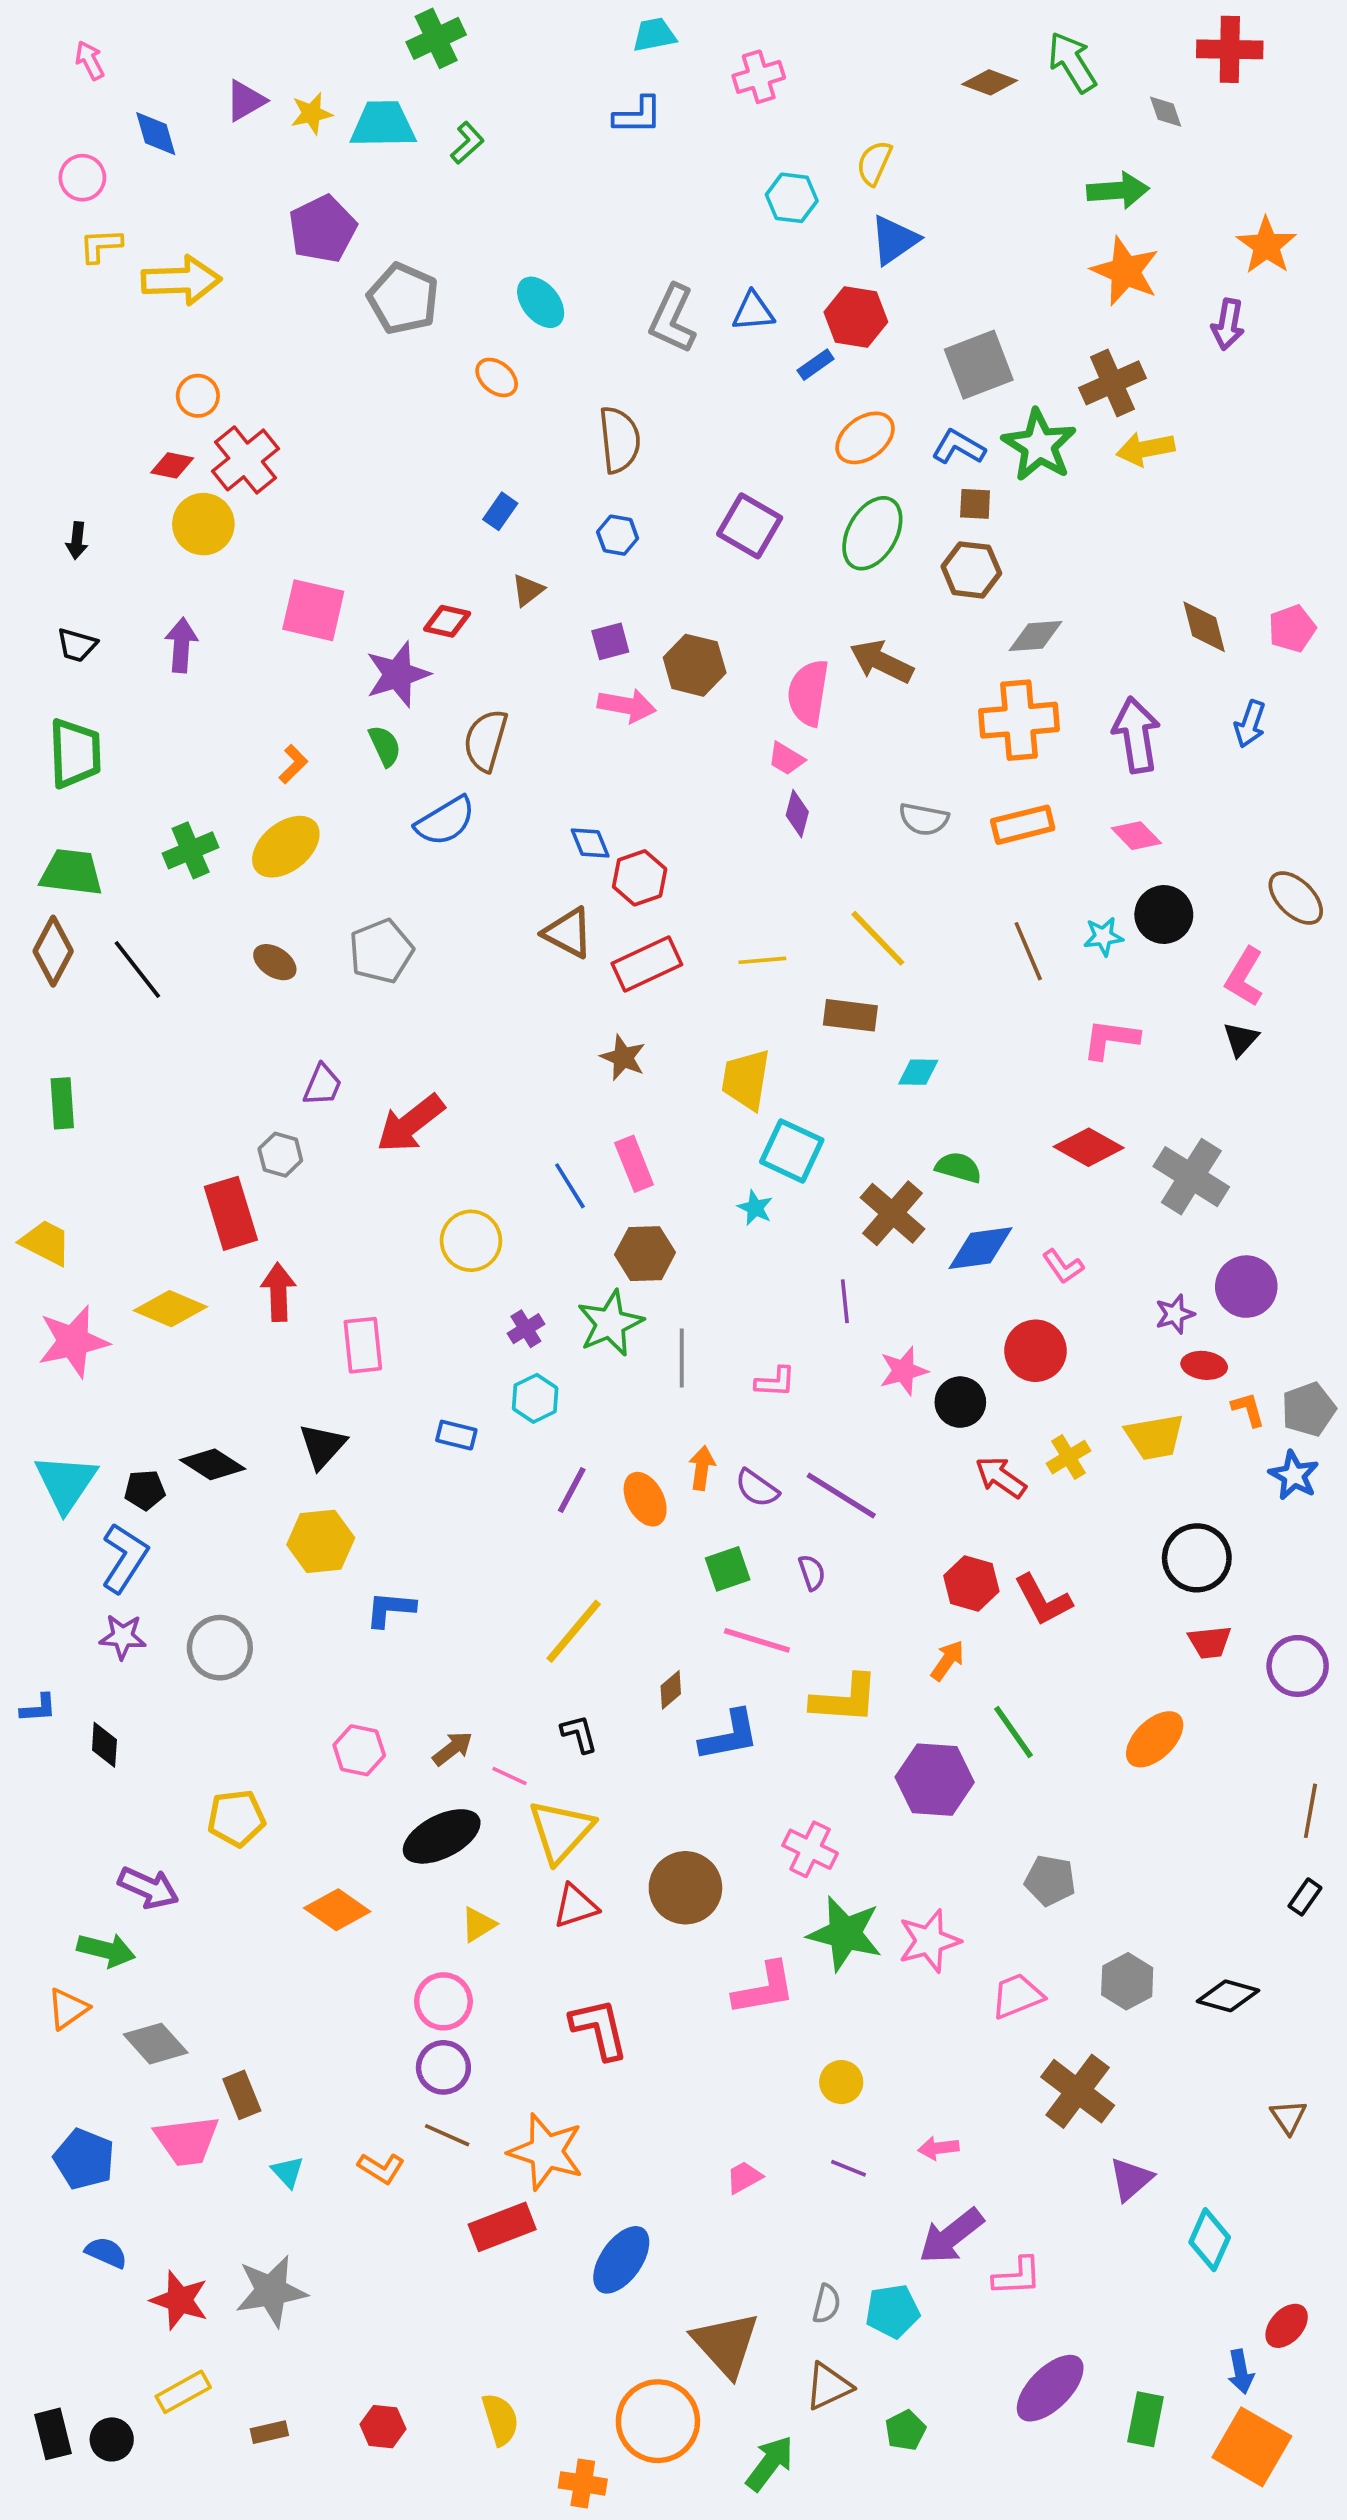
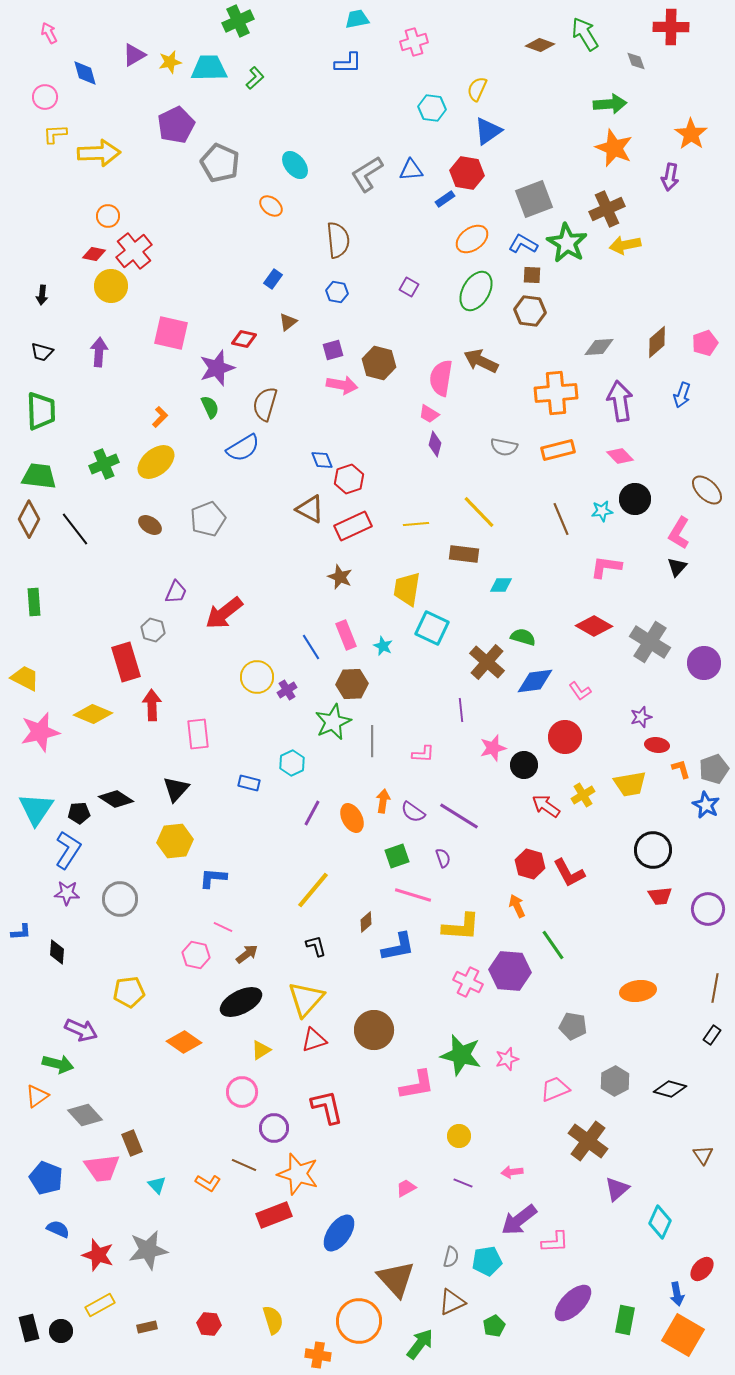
gray L-shape: (673, 319) -> (367, 174), turned 33
purple square: (750, 526) -> (409, 287), size x0.6
brown diamond: (1204, 627) -> (657, 342), turned 64
gray diamond: (1035, 636) -> (599, 347), moved
cyan star: (755, 1208) -> (383, 646), moved
purple circle: (1246, 1287) -> (704, 663), moved
purple cross: (526, 1329) -> (287, 690), moved
orange arrow: (948, 1660) -> (517, 906), turned -60
orange ellipse: (1155, 1739) -> (638, 991), moved, turned 36
pink line: (509, 1776) -> (223, 927), moved
pink cross: (810, 1849) -> (468, 982), moved
pink star: (929, 1941) -> (507, 1059), size x0.7
purple circle: (443, 2067) -> (274, 1128), moved

